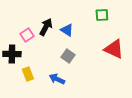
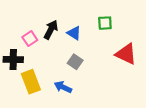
green square: (102, 15) -> (105, 23), moved
yellow rectangle: (28, 74) -> (31, 82), size x1.5

